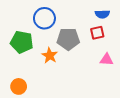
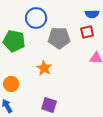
orange star: (50, 55) -> (44, 68), moved

